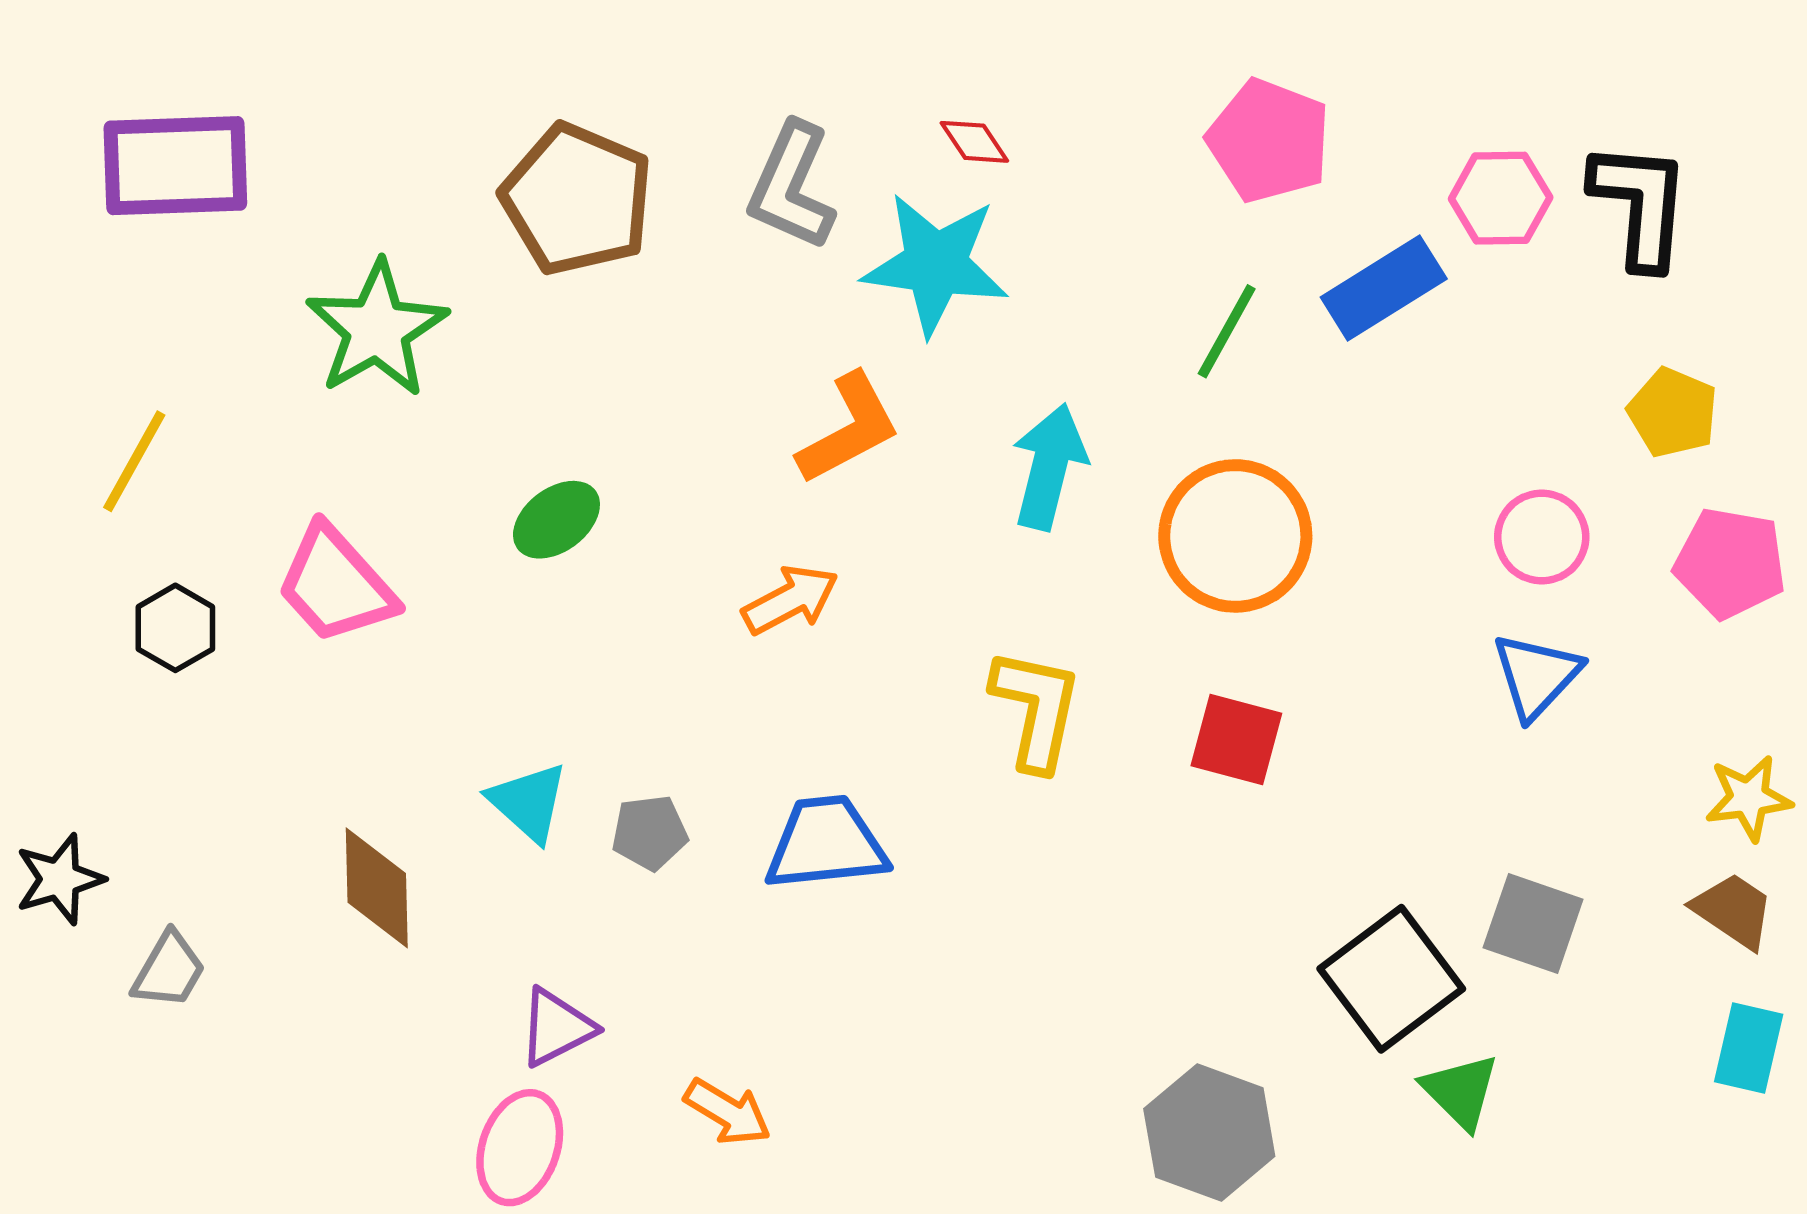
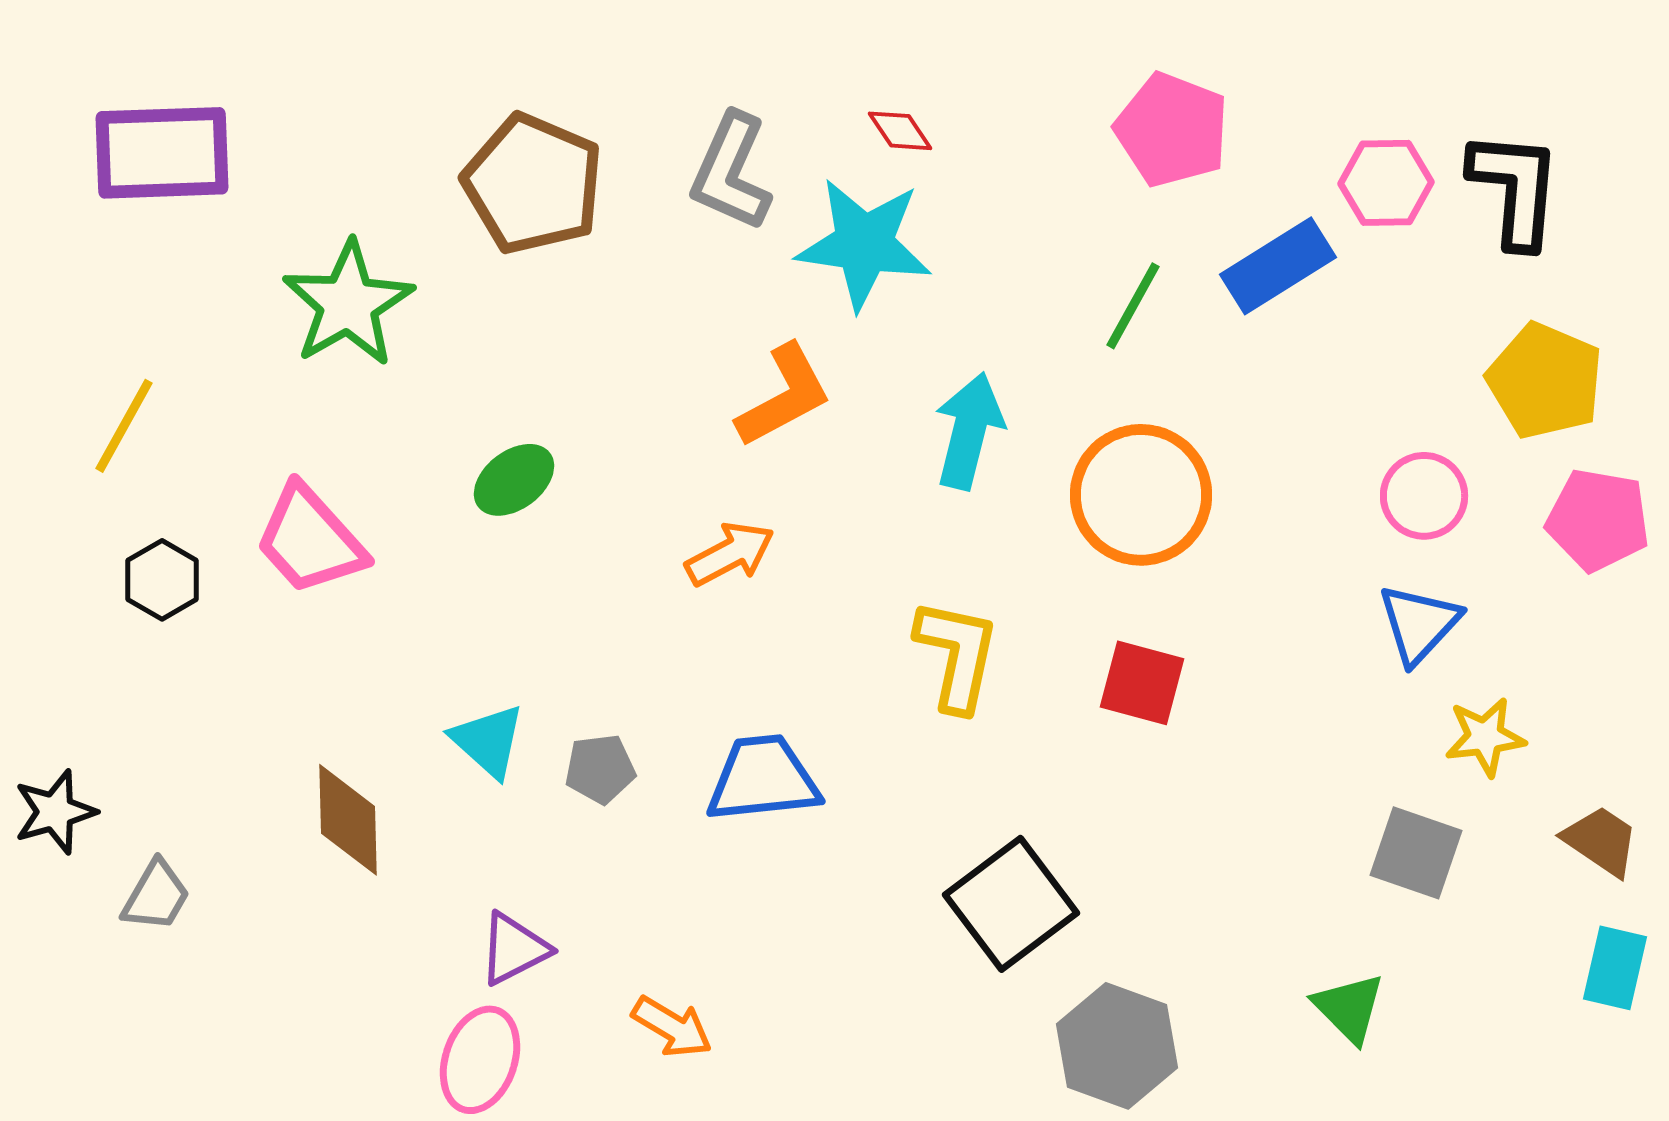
yellow pentagon: (1673, 413) -> (1545, 381), size x1.4
yellow star: (1749, 798) -> (1485, 737), moved
black square: (1391, 979) -> (1011, 904), moved

